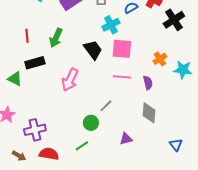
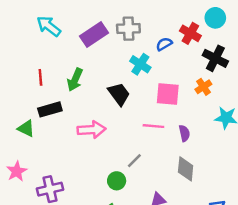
black cross: (174, 20) -> (215, 58), turned -30
cyan cross: (111, 25) -> (140, 64), turned -30
pink square: (122, 49) -> (168, 94), moved
orange cross: (160, 59) -> (203, 87), moved
pink arrow: (70, 80) -> (92, 130), turned -120

